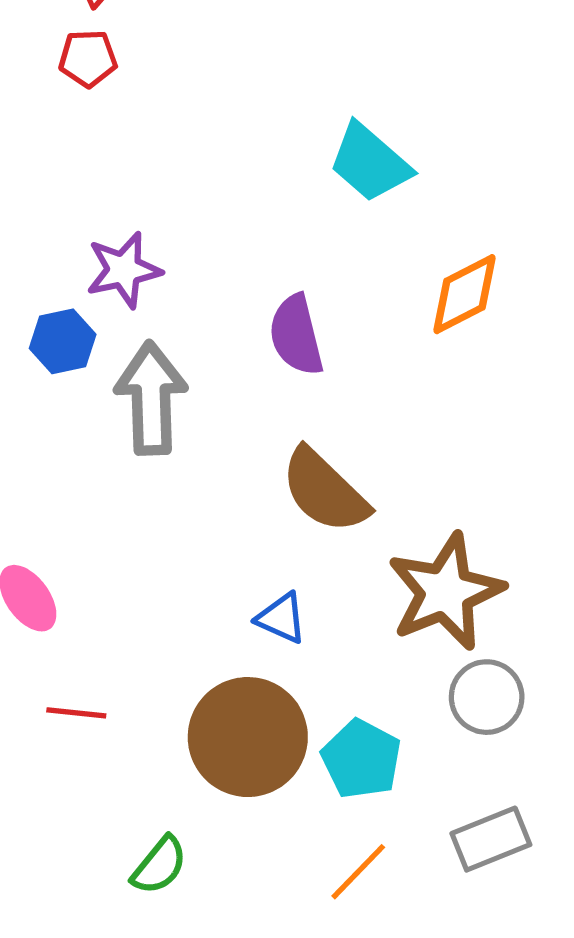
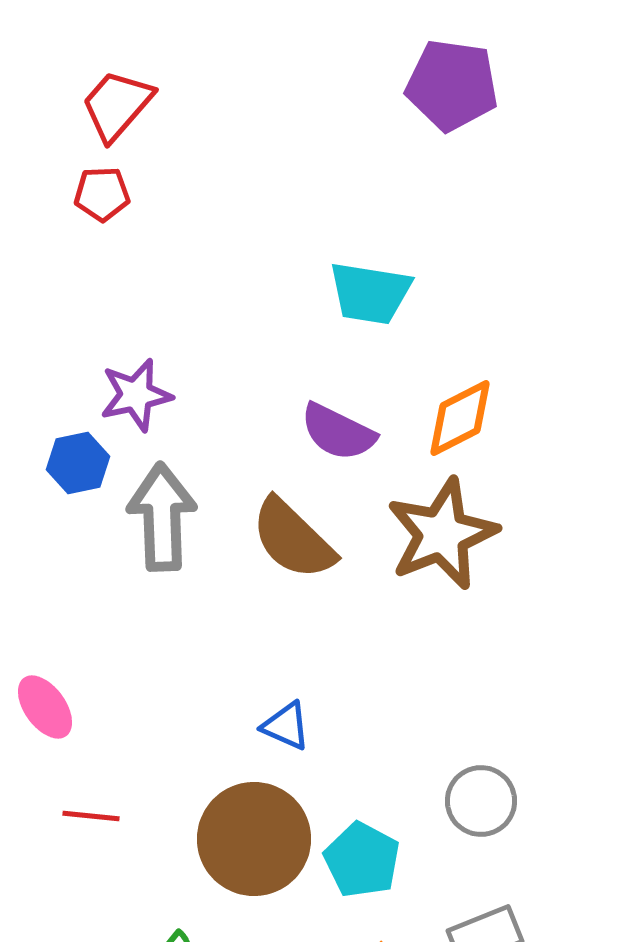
cyan trapezoid: (370, 163) -> (370, 293), turned -32
purple semicircle: (296, 335) -> (338, 432), moved, turned -50
brown semicircle: (325, 491) -> (293, 539), moved
brown star: (446, 592) -> (442, 534), moved

